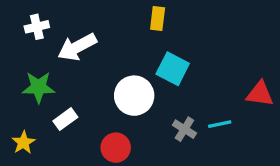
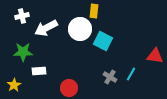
white circle: (134, 96) -> (80, 29), moved
white rectangle: (65, 119) -> (39, 71), turned 32
cyan line: (220, 124) -> (131, 74), turned -48

